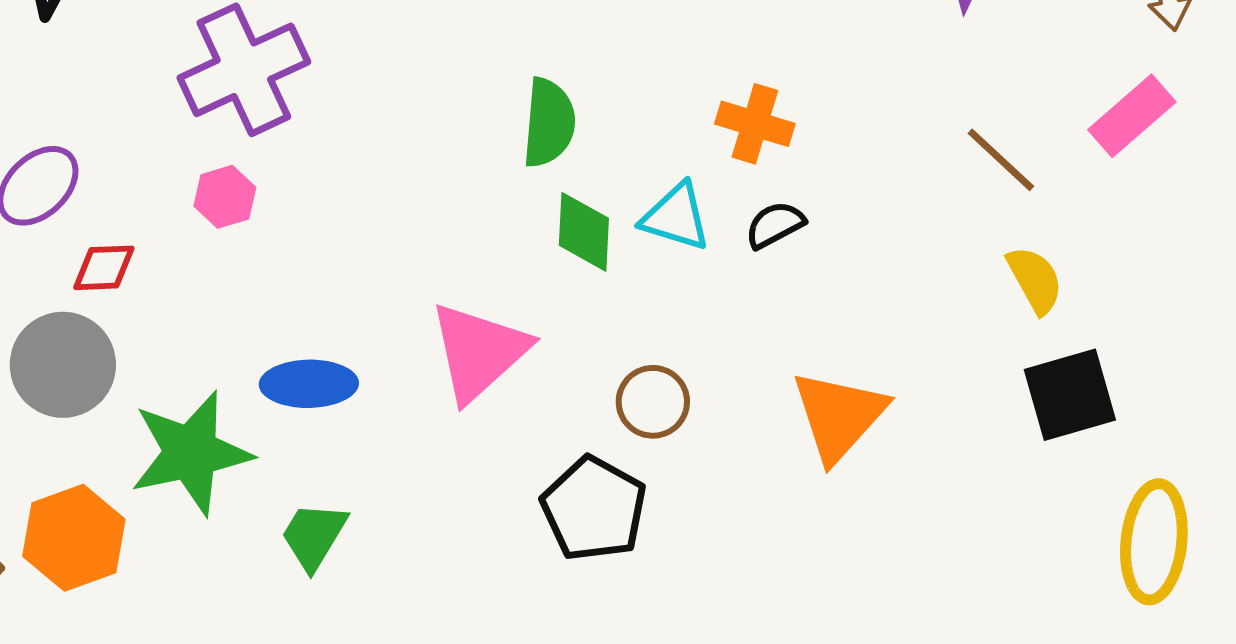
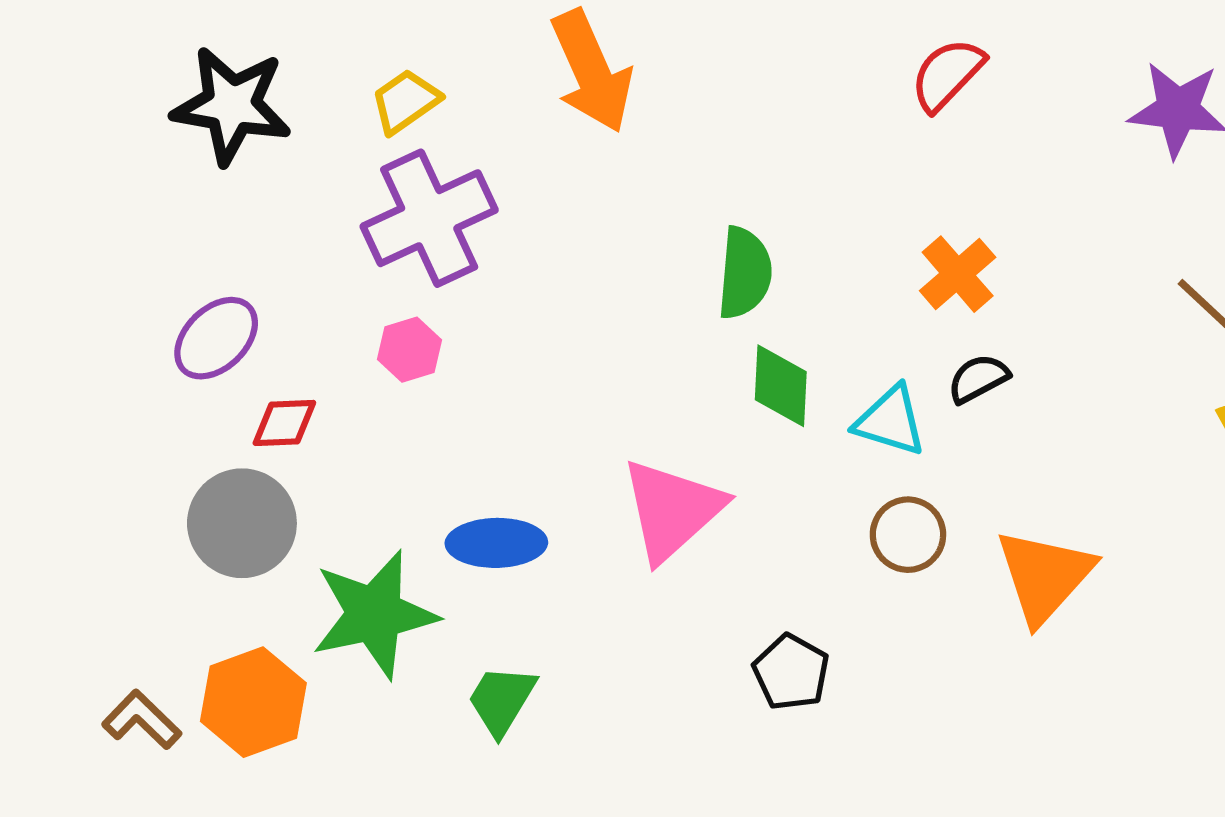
orange cross: (755, 124) -> (958, 274), turned 32
cyan triangle: (676, 217) -> (890, 421), moved
brown circle: (653, 402) -> (908, 535), moved
black pentagon: (594, 509) -> (791, 672), size x0.7

